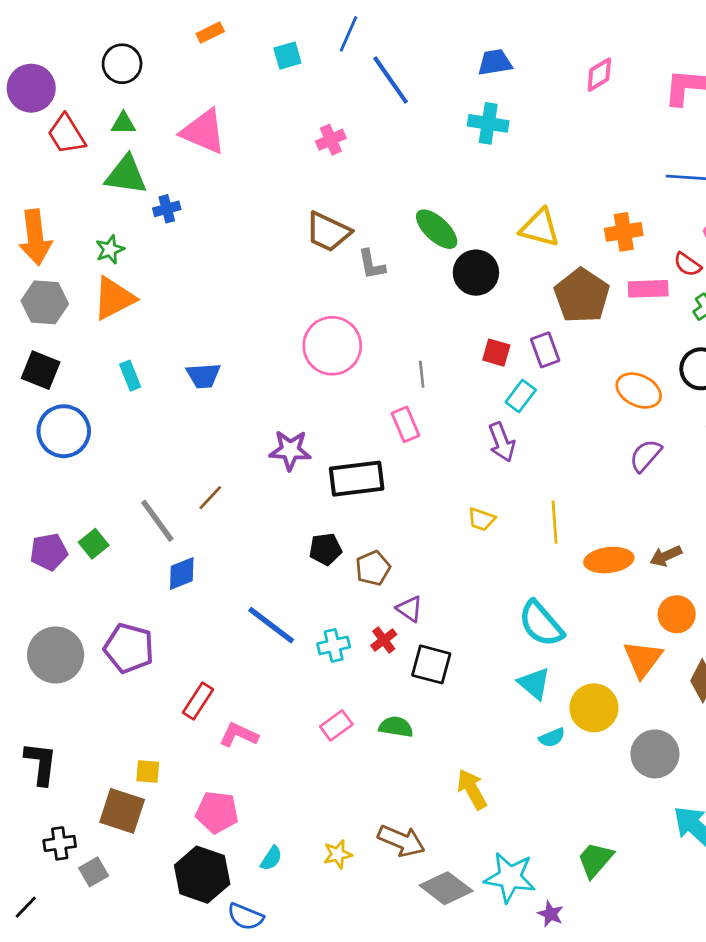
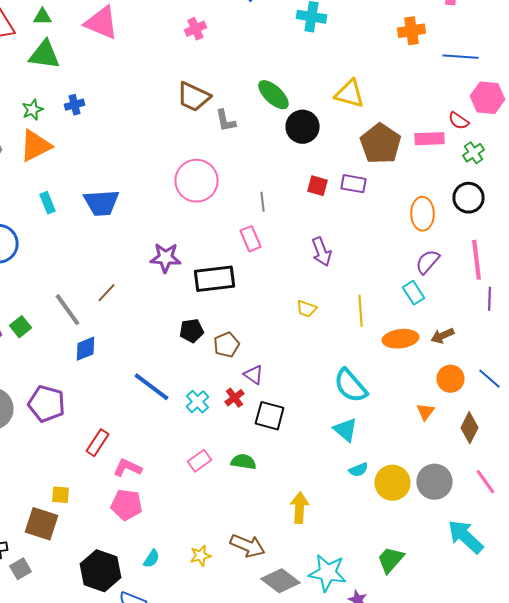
blue cross: (167, 209) -> (74, 105), moved
orange cross: (624, 232) -> (412, 31), moved
purple rectangle: (545, 350) -> (354, 184), turned -60
blue trapezoid: (203, 376) -> (102, 203), size x1.4
orange ellipse: (639, 391) -> (422, 214), turned 64
cyan rectangle: (521, 396) -> (414, 293), moved, turned -70
cyan cross: (334, 645) -> (198, 402), turned -30
orange triangle: (643, 659) -> (426, 412), size x0.6
yellow circle: (594, 708) -> (392, 483), moved
yellow arrow: (472, 789) -> (300, 508), turned 32
pink pentagon: (217, 812) -> (126, 505), moved

